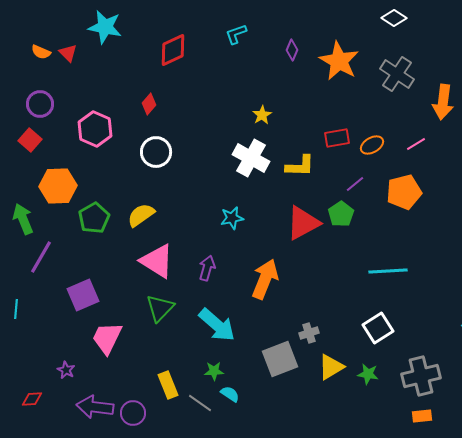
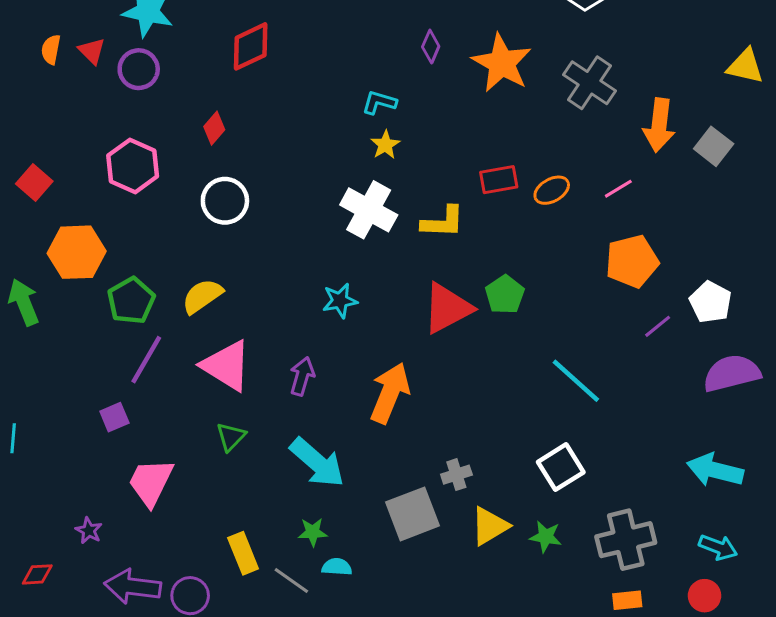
cyan L-shape: (236, 34) -> (379, 102), moved, turned 35
orange semicircle: (41, 52) -> (51, 49), turned 78
purple circle: (40, 104) -> (139, 69), moved
purple line: (355, 184) -> (658, 326), moved
orange pentagon: (404, 192) -> (632, 261), moved
purple line: (41, 257) -> (146, 360), moved
cyan line: (388, 271) -> (576, 381), turned 45
purple square: (83, 295) -> (114, 417), size x0.6
green triangle: (160, 308) -> (231, 437), size x0.7
cyan semicircle: (230, 394) -> (337, 567), turned -30

